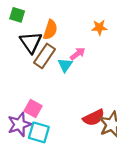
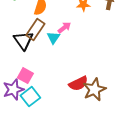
black triangle: (31, 42) -> (23, 41), moved
cyan square: (39, 132) -> (30, 97), turned 36

